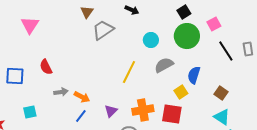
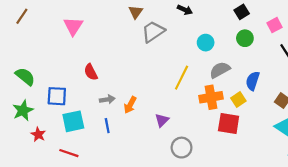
green circle: (187, 36) -> (245, 38), size x0.6
blue square: (15, 76) -> (57, 96), moved
orange arrow: (82, 97) -> (130, 105), turned 91
orange cross: (143, 110) -> (211, 97), moved
cyan square: (30, 112) -> (73, 121), size x1.5
blue line: (81, 116) -> (107, 126), moved, turned -48

